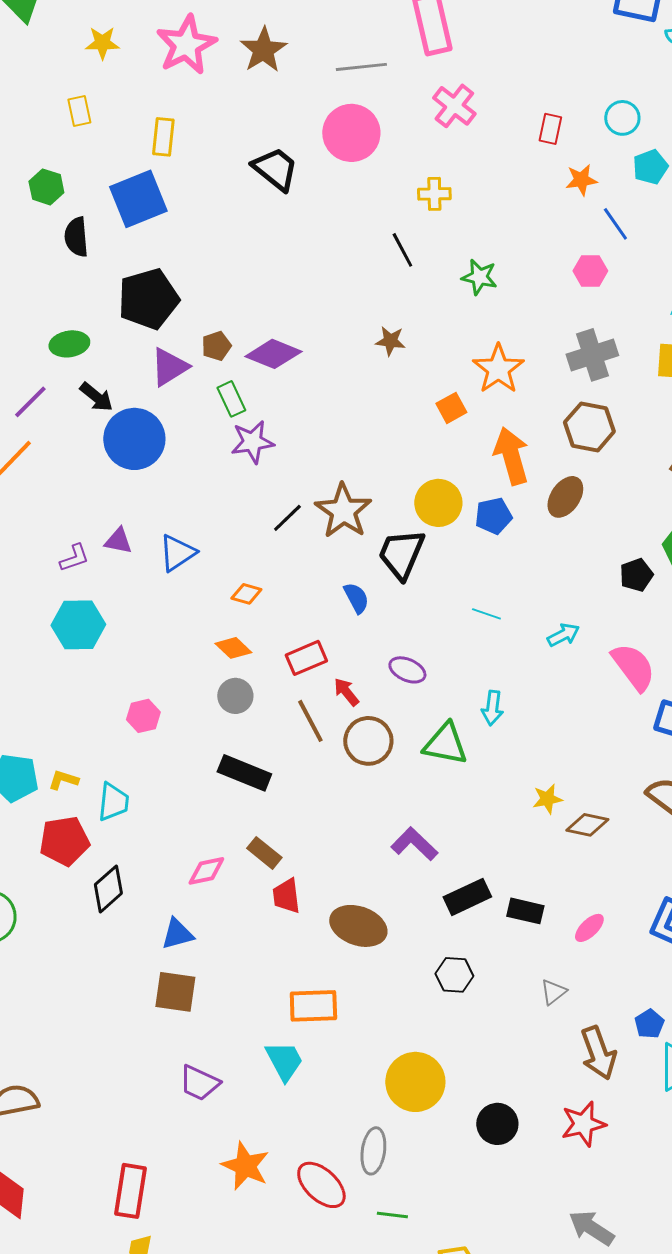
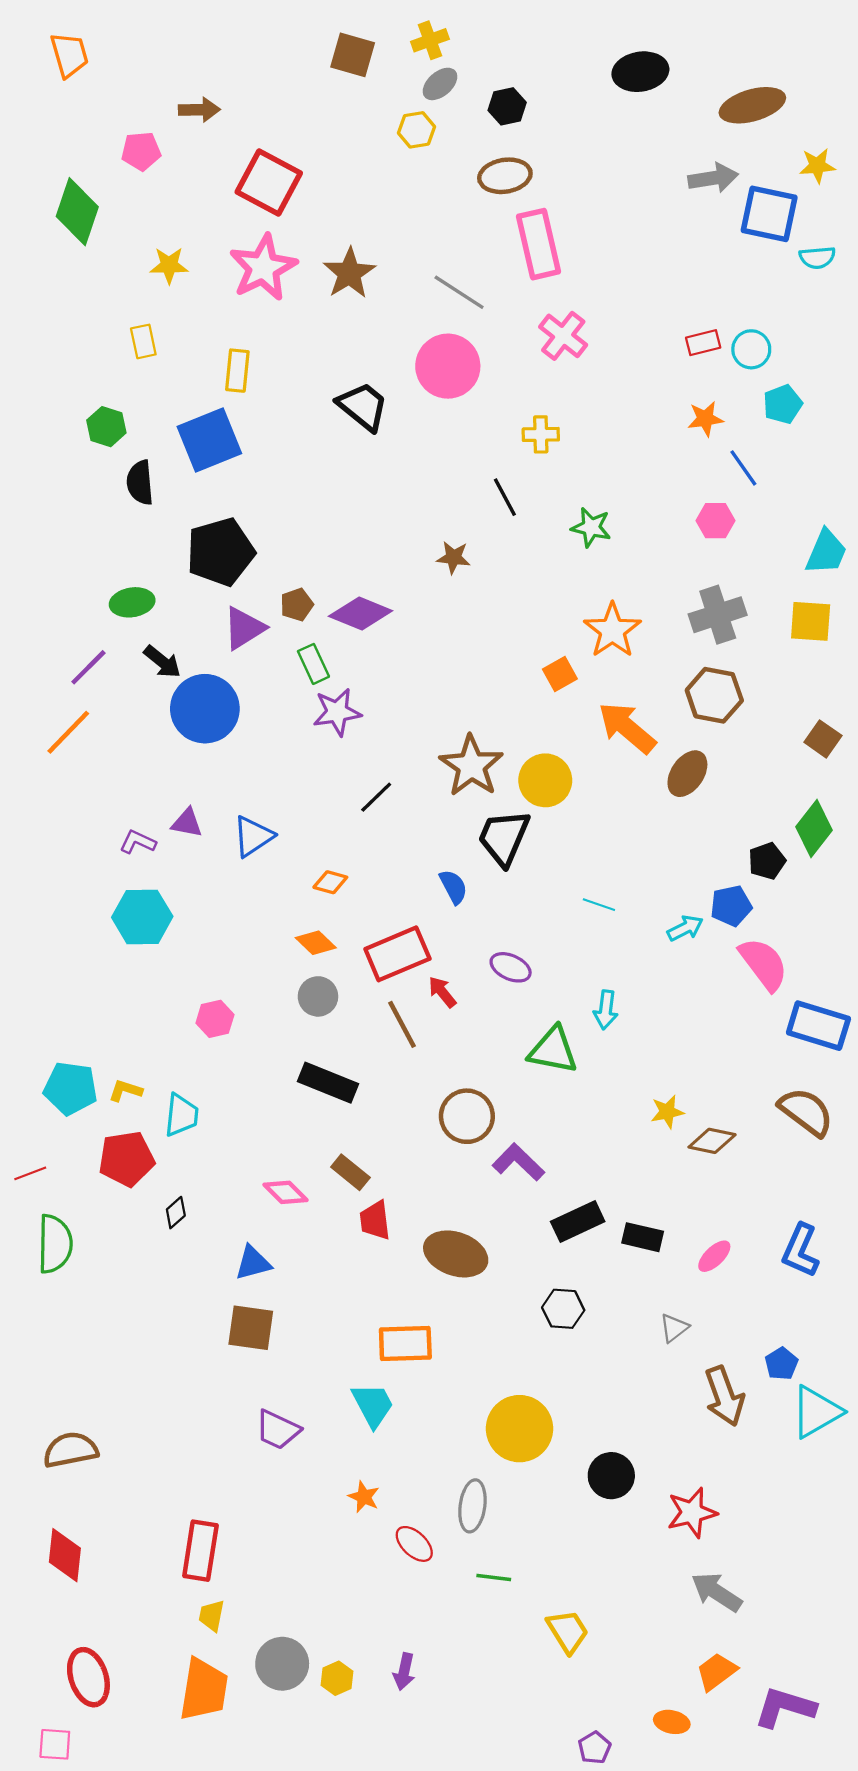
gray line: (361, 67) -> (459, 292), turned 39
red rectangle: (550, 129) -> (703, 343), moved, turned 64
brown star: (390, 341) -> (453, 558), moved
orange arrow: (511, 456) -> (627, 728), turned -34
brown star: (343, 511) -> (471, 766), moved
blue pentagon: (493, 516) -> (731, 906), moved
purple L-shape: (74, 558) -> (138, 842), turned -136
red rectangle: (306, 658) -> (397, 954), size x1.4
brown circle: (368, 741) -> (467, 1116), moved
pink diamond: (206, 871) -> (286, 1192), turned 57
black diamond: (108, 889) -> (176, 1213), size x0.6
red star: (583, 1124) -> (692, 1513), moved
orange star: (245, 1166) -> (364, 1497), moved, size x0.6
red ellipse: (321, 1185) -> (414, 1544), size x0.7

